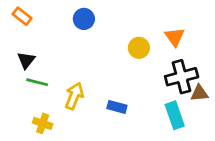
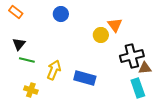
orange triangle: (175, 37) -> (115, 25), moved
blue rectangle: (117, 107) -> (85, 78), size x1.5
cyan rectangle: (175, 115) -> (138, 88), moved

